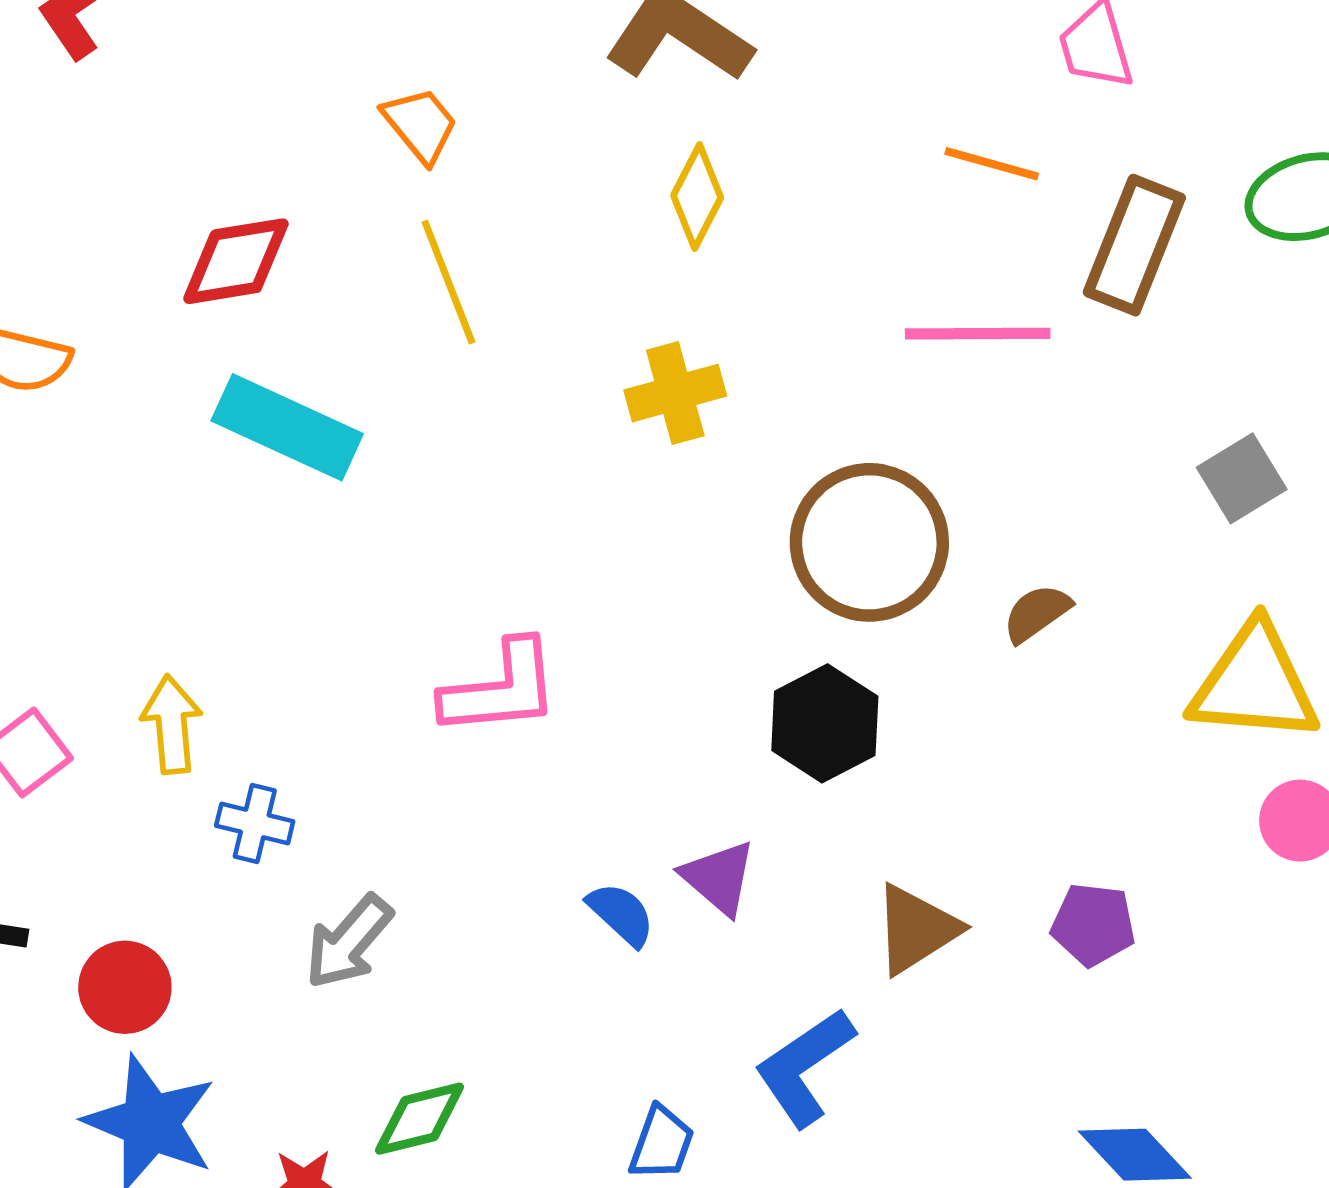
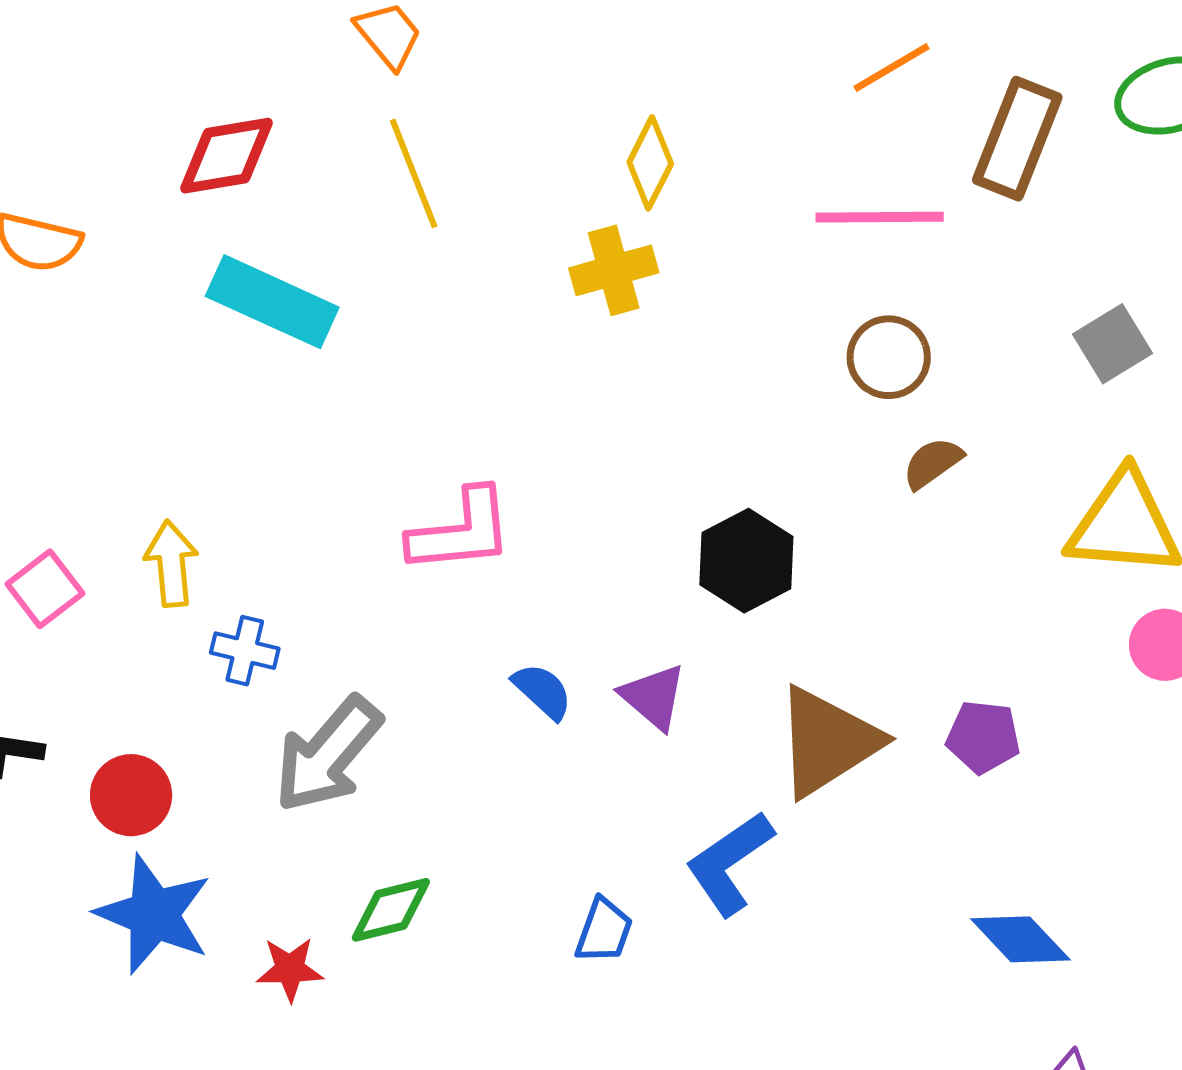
orange line: (992, 164) -> (891, 68), turned -46
yellow diamond: (697, 197) -> (650, 163), moved
brown circle: (869, 542) -> (889, 357), moved, size x0.6
blue semicircle: (621, 914) -> (542, 691), moved
brown triangle: (916, 929) -> (827, 742), size x1.4
gray arrow: (349, 942) -> (328, 754), size x1.4

